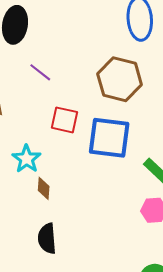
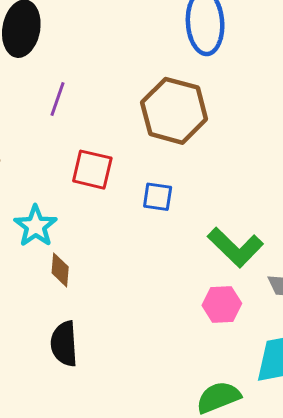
purple line: (40, 72) -> (58, 99), turned 70
blue square: (109, 138) -> (158, 197), size x0.5

